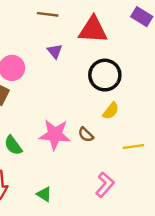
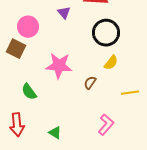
pink star: (55, 135) -> (59, 66), moved
brown semicircle: (86, 135) -> (90, 83), turned 80

